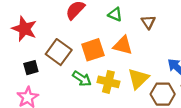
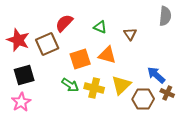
brown square: (59, 52) -> (47, 44), moved, turned 30
black square: (31, 68) -> (24, 75), size x1.5

